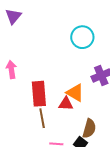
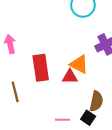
brown line: (42, 118) -> (15, 92), moved

